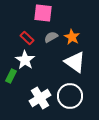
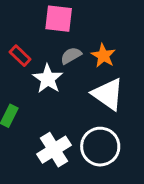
red rectangle: (27, 38) -> (20, 56), moved
white star: (25, 60) -> (48, 79), moved

